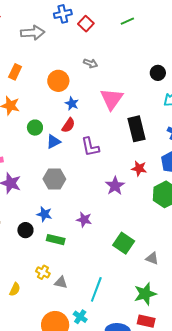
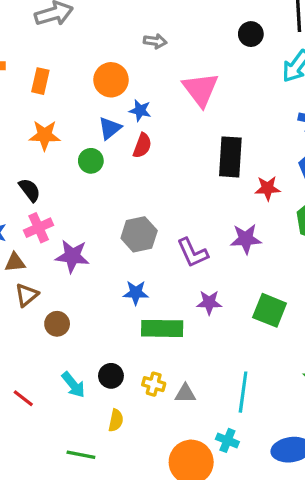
black circle: (158, 73) -> (251, 34), moved
black rectangle: (136, 129) -> (230, 157), moved, turned 30
blue triangle: (54, 142) -> (110, 128), moved
purple L-shape: (90, 147) -> (193, 253), moved
purple star: (115, 186) -> (246, 239), moved, turned -30
purple star: (84, 220) -> (209, 302), moved
black circle: (25, 230) -> (111, 376), moved
green rectangle: (56, 240) -> (162, 328), size x1.4

